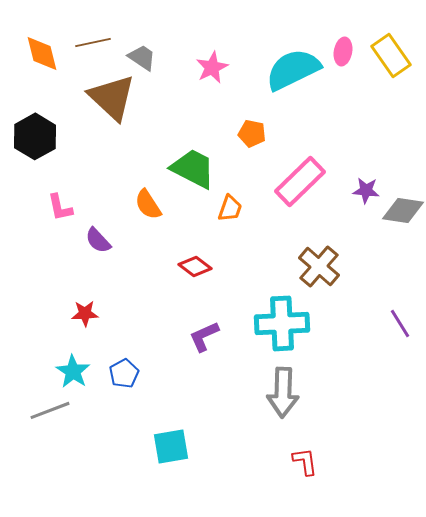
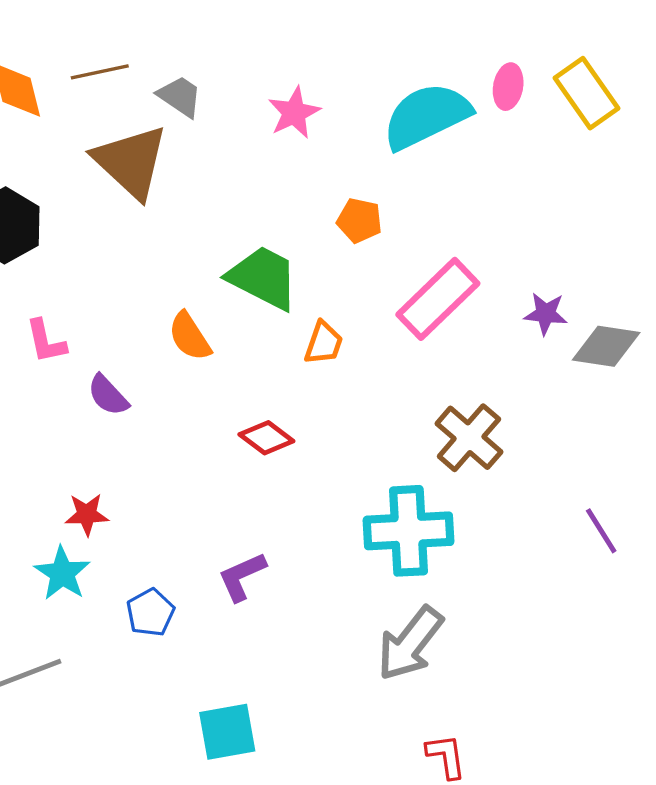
purple L-shape: (204, 336) -> (242, 577), moved
cyan star: (73, 371) -> (62, 573), moved
gray arrow: (283, 392) -> (410, 644), turned 36

